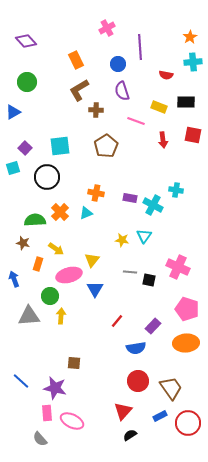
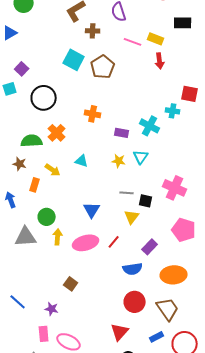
yellow rectangle: (159, 107) -> (156, 39), moved
red square: (193, 135) -> (190, 94), moved
cyan square: (60, 146) -> (74, 60), moved, turned 35
purple rectangle: (130, 198) -> (122, 133), moved
cyan triangle: (86, 213) -> (82, 161), moved, turned 40
yellow triangle: (92, 260) -> (132, 217), moved
pink ellipse: (69, 275) -> (86, 243), moved
orange ellipse: (186, 343) -> (174, 275), moved
brown square: (74, 363) -> (71, 284), turned 32
purple star: (55, 388) -> (52, 309), size x0.6

